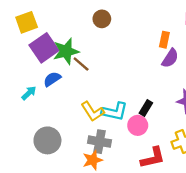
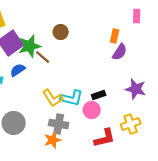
brown circle: (102, 19) -> (61, 32), moved
black rectangle: (146, 108) -> (99, 95), turned 40

